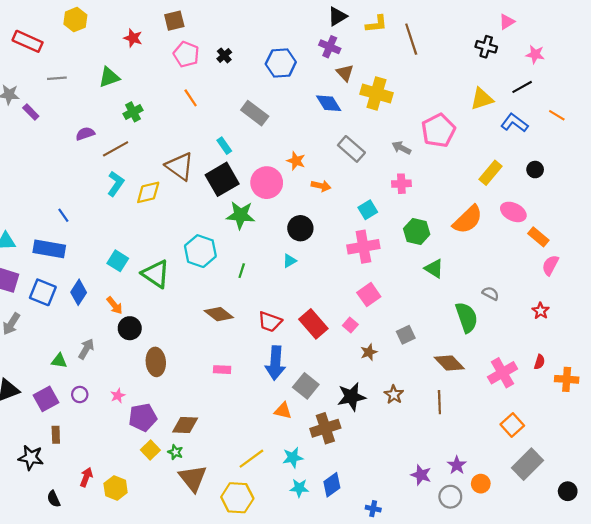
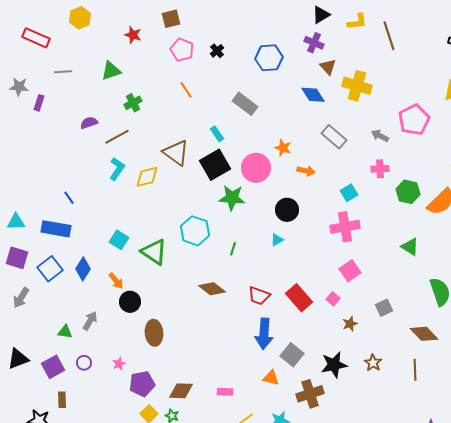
purple rectangle: (31, 112) -> (39, 103), turned 63
green hexagon: (417, 231) -> (408, 192), moved
blue square: (43, 292) -> (50, 269), turned 30
pink rectangle: (222, 370) -> (225, 392), moved

